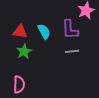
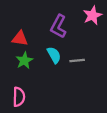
purple L-shape: (70, 29) -> (58, 26), moved, turned 30
cyan semicircle: (44, 31) -> (54, 55), moved

